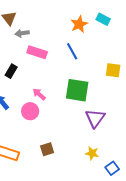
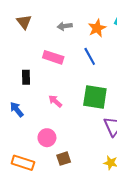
gray arrow: (22, 33) -> (65, 26), moved
black rectangle: (11, 71) -> (26, 77), turned -32
pink circle: (30, 111) -> (47, 138), moved

